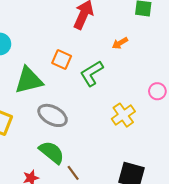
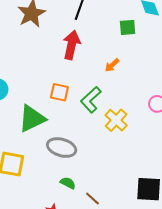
yellow cross: (123, 115) -> (116, 120), moved
green semicircle: (52, 152) -> (68, 183), size x0.6

